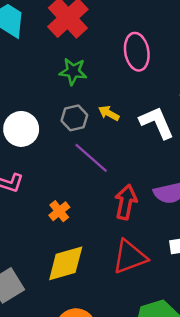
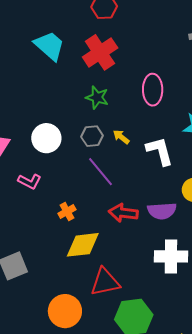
red arrow: (126, 202) -> (123, 213), turned -104
red triangle: (130, 257) -> (105, 282), moved
yellow diamond: (66, 263) -> (83, 245), moved

